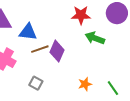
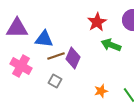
red star: (81, 15) -> (97, 22), turned -30
gray square: (36, 83) -> (55, 81), moved

